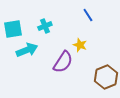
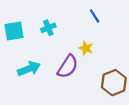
cyan arrow: (27, 50) -> (29, 69), moved

